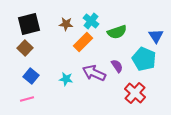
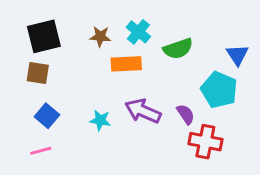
orange rectangle: (83, 42) -> (126, 64), turned 42
brown square: (25, 48) -> (38, 73), turned -35
purple semicircle: (117, 66) -> (186, 114), moved
red cross: (135, 93) -> (205, 142), turned -30

